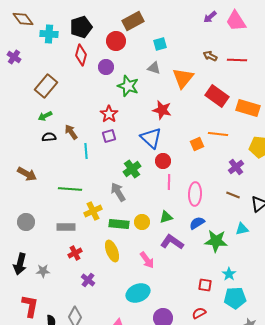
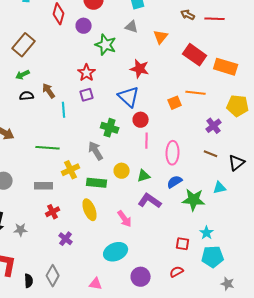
orange triangle: (183, 78) -> (161, 37), size x0.7
green cross: (132, 169) -> (110, 128), turned -36
yellow circle: (142, 222) -> (122, 171), moved

